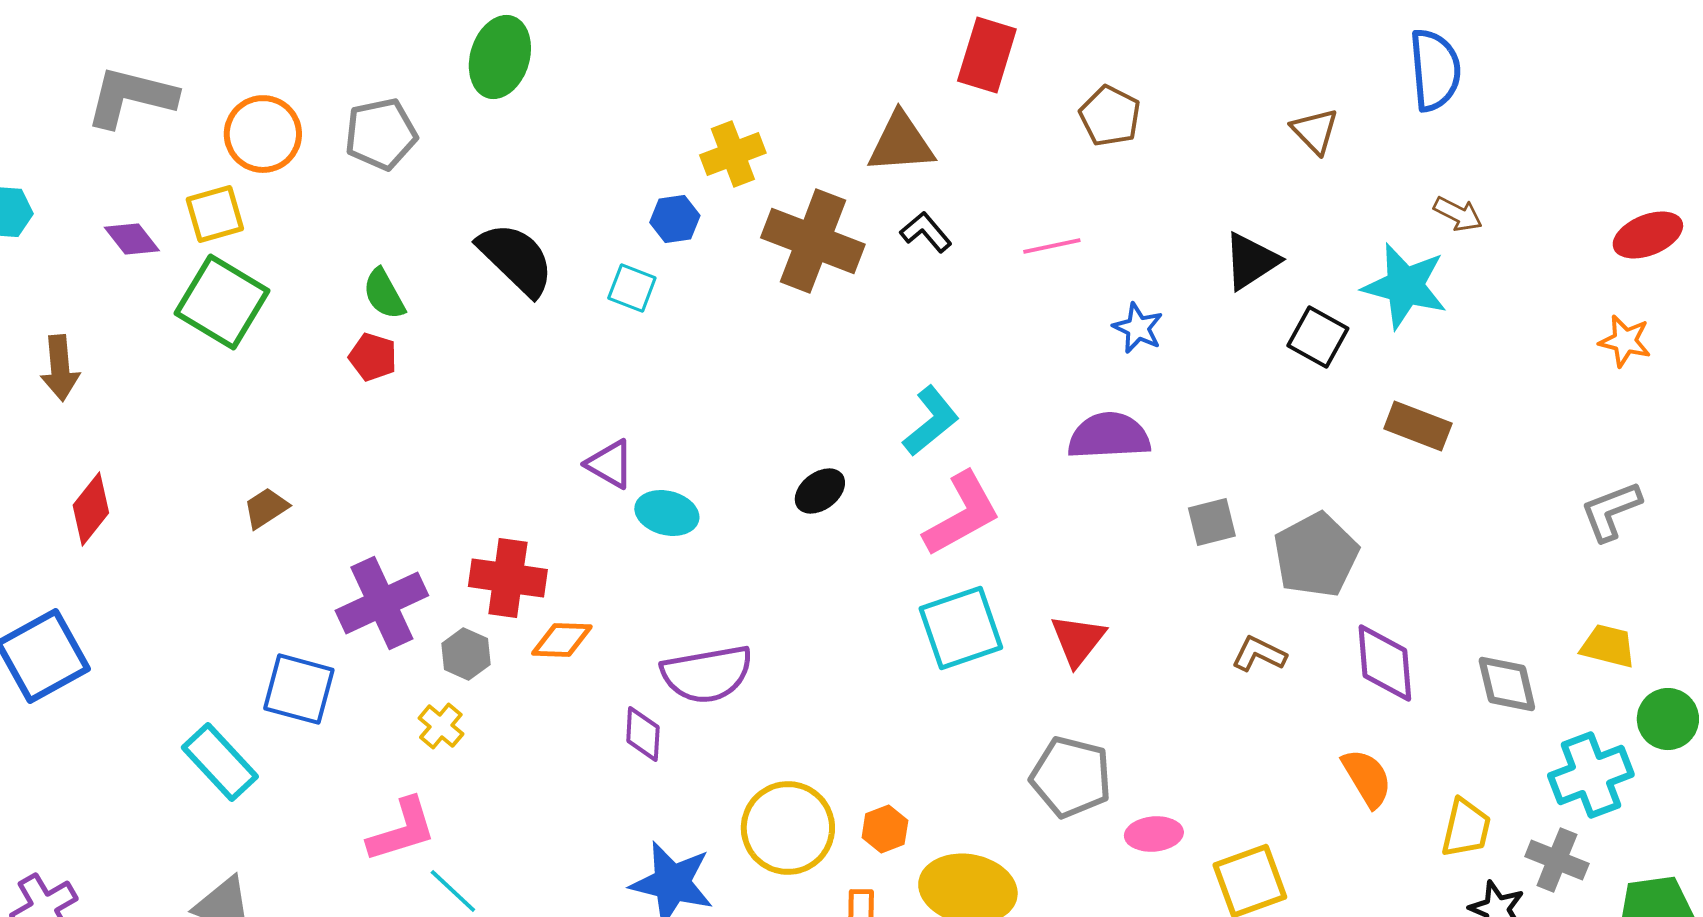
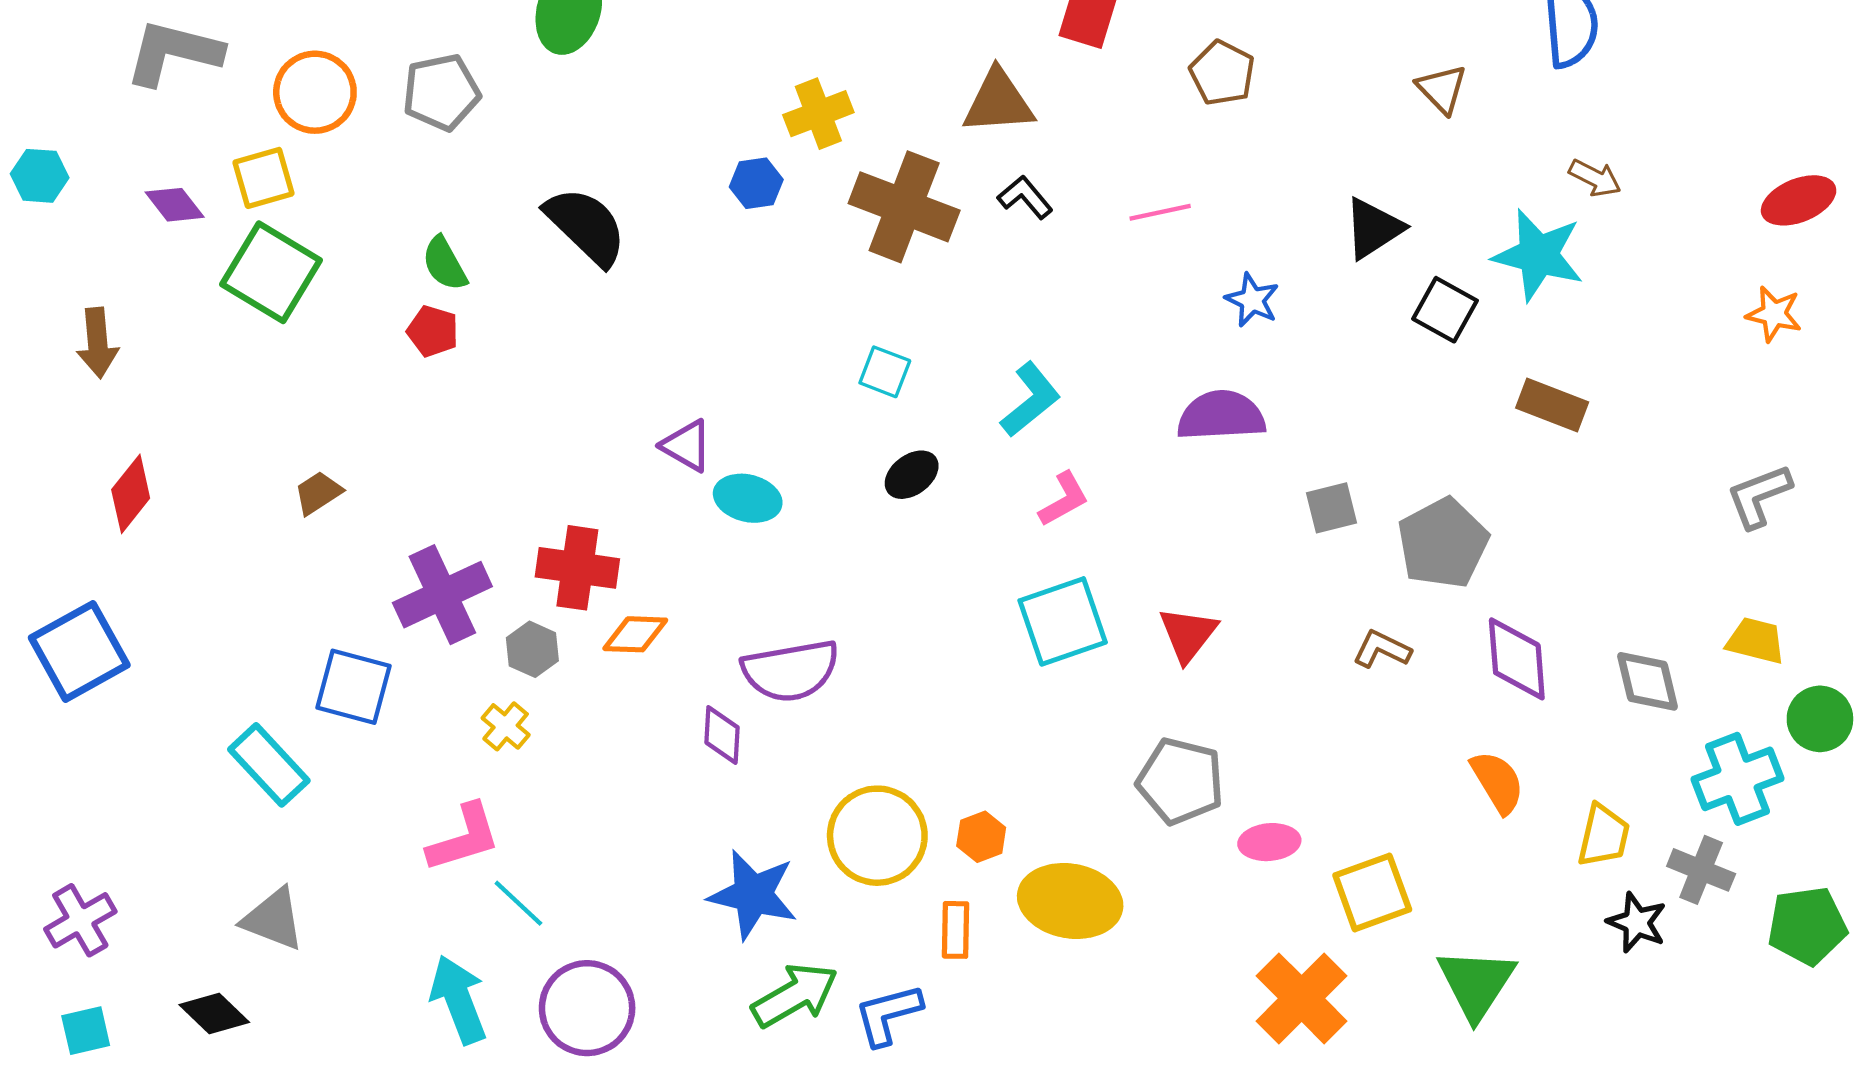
cyan square: (632, 288) -> (885, 372), moved
pink L-shape: (962, 514) -> (1064, 499), size x0.6

